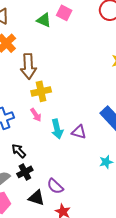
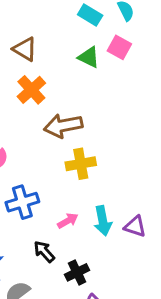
brown arrow: (28, 66) -> (63, 126), turned 80
pink arrow: (36, 115) -> (68, 221), moved, turned -88
black cross: (25, 172) -> (77, 272), moved

